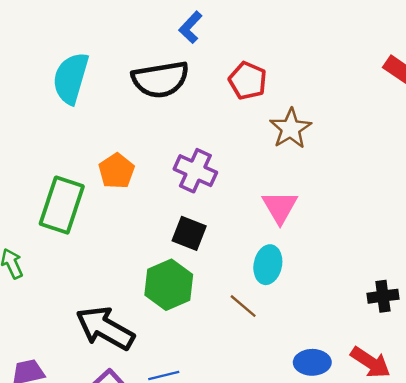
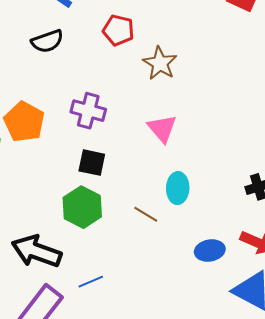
black semicircle: (160, 79) -> (47, 41), size x0.7
orange pentagon: (117, 171) -> (24, 122), size x1.4
cyan ellipse: (268, 265) -> (178, 188), moved

